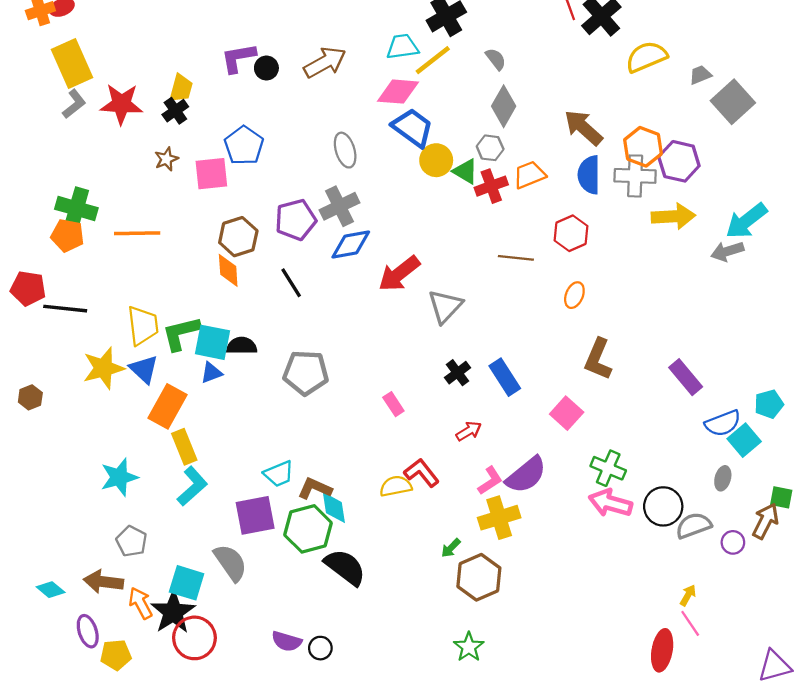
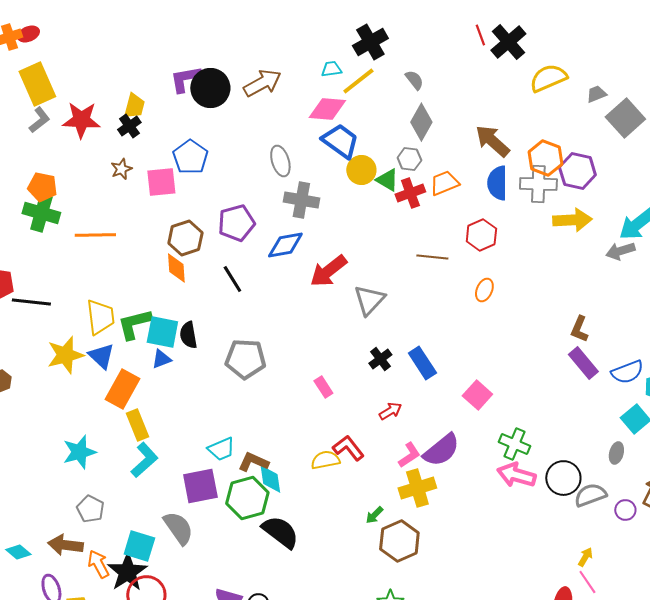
cyan trapezoid: (402, 47) -> (331, 69), size x0.7
black circle: (266, 68) -> (210, 88), size x1.8
gray cross: (339, 206) -> (301, 200), moved, turned 36
orange pentagon: (67, 236) -> (42, 187), moved
black semicircle: (242, 346) -> (188, 335), turned -100
brown L-shape: (598, 359) -> (579, 329), moved, size x0.7
blue semicircle: (723, 423) -> (627, 372), moved

